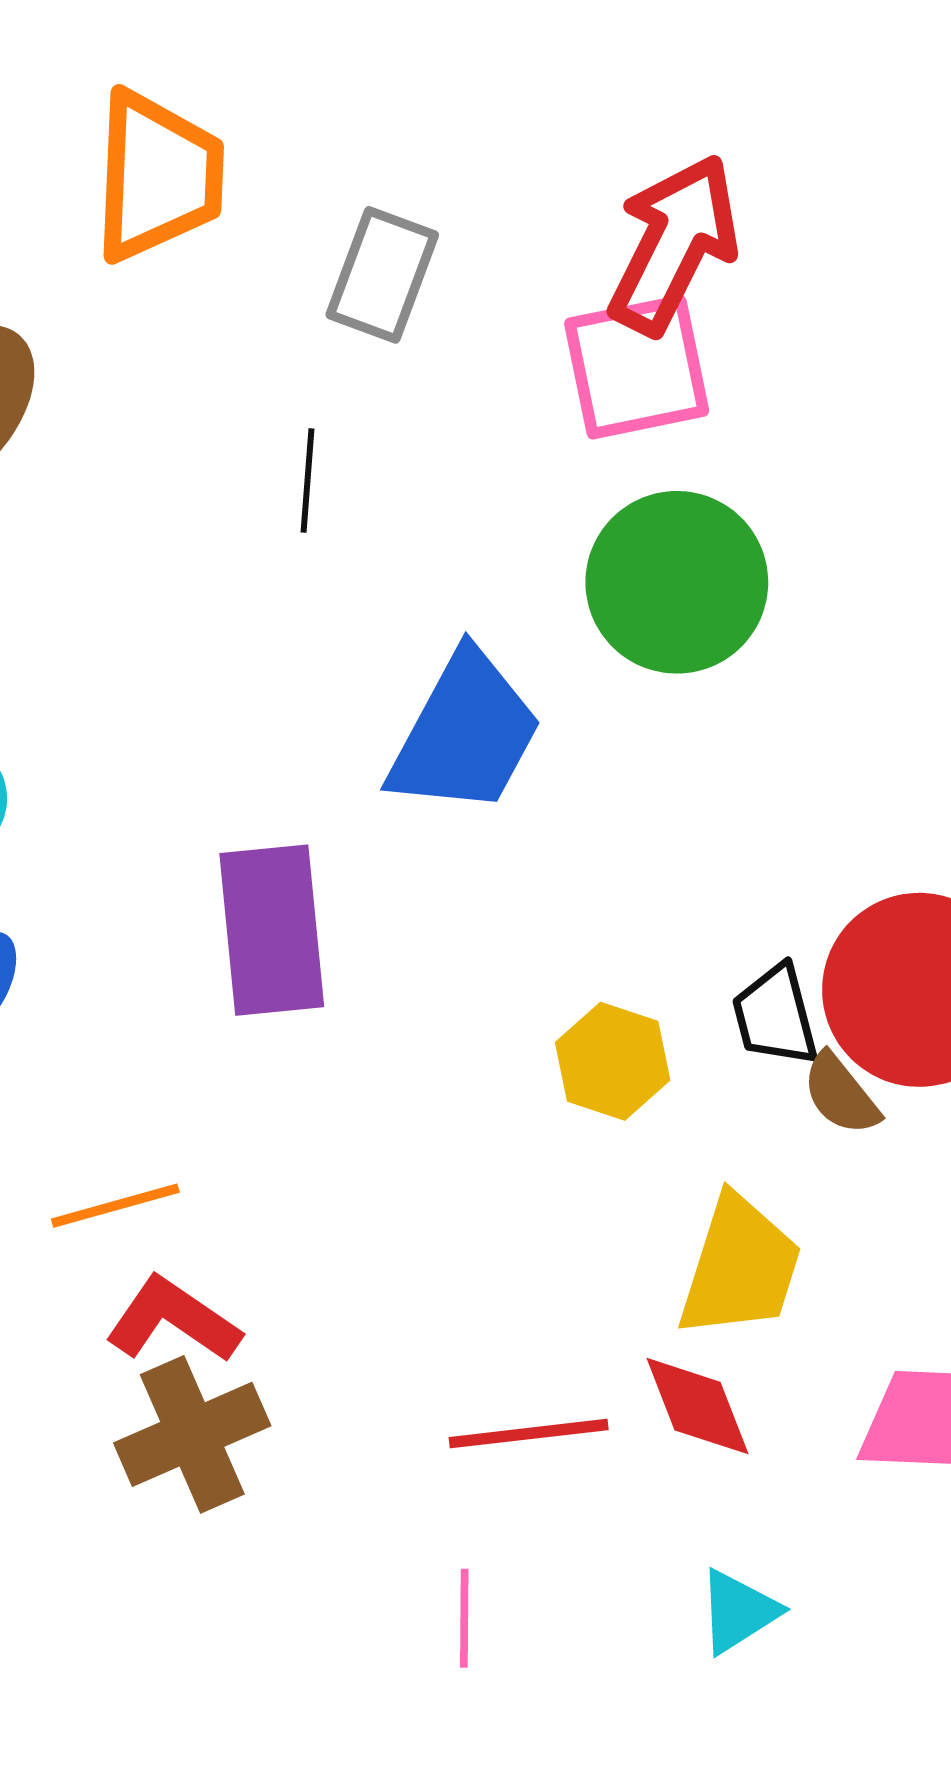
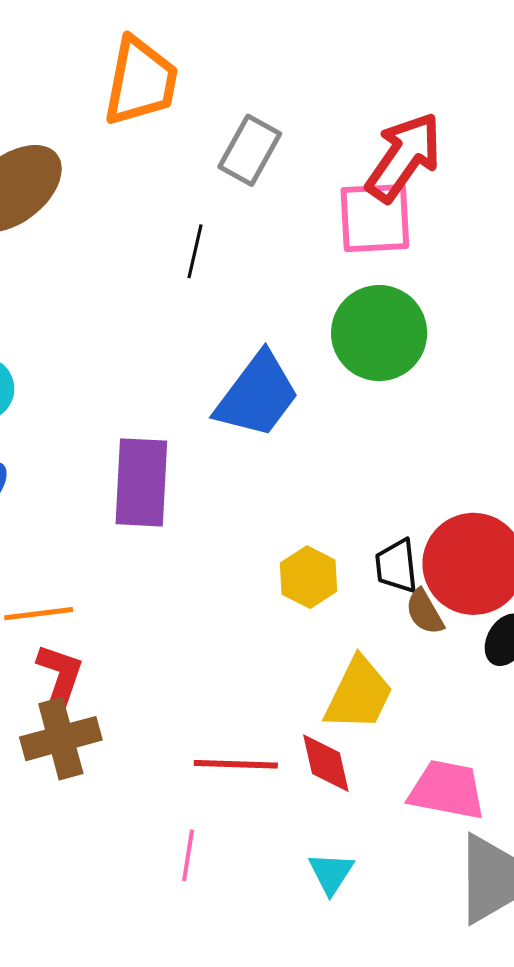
red L-shape: (173, 1320) -> (60, 678), turned 66
cyan triangle: (738, 1611) -> (331, 873), turned -33

